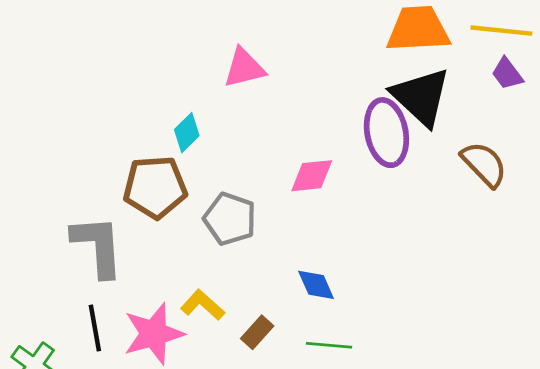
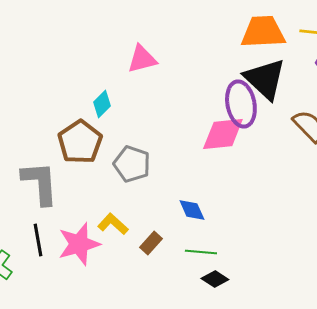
pink diamond: (312, 176) -> (223, 134), moved, size x1.4
brown pentagon: (155, 187) -> (80, 142), turned -30

